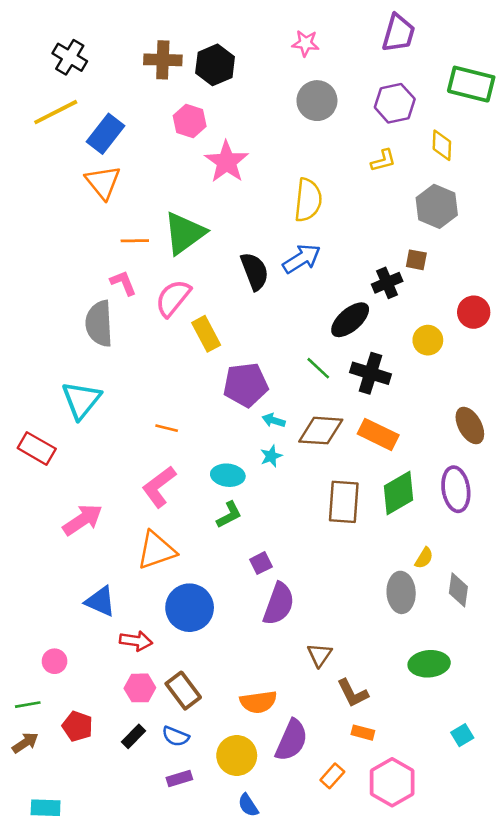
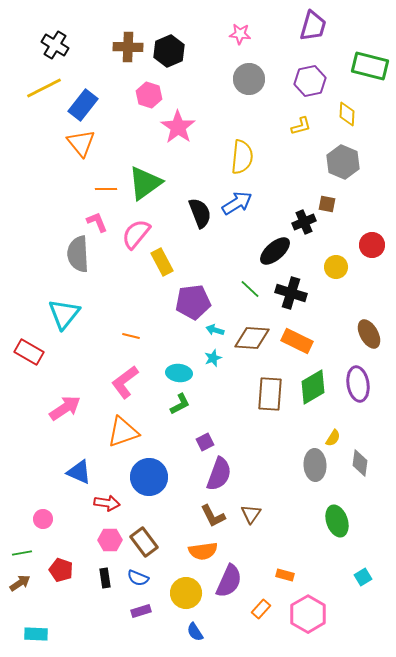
green ellipse: (429, 664) -> (337, 521), turned 76
brown L-shape: (353, 693) -> (213, 516), moved
black rectangle: (134, 736) -> (105, 578), turned -54

